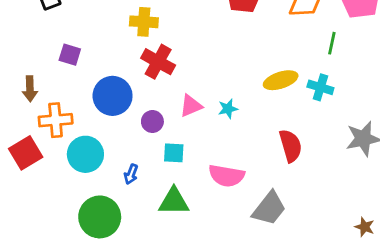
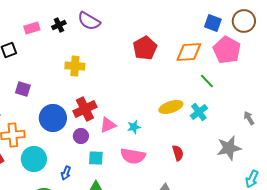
green line: (332, 43) -> (207, 81), turned -56
red cross: (158, 62) -> (85, 109), moved, turned 35
cyan cross: (320, 87) -> (199, 112), turned 36
red semicircle: (291, 146) -> (178, 153), size x0.7
pink semicircle: (226, 176) -> (133, 156), moved

